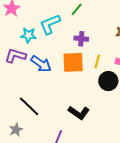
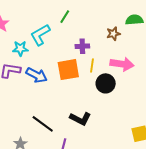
purple cross: (81, 39) -> (82, 46), moved
black line: (29, 106) -> (43, 124), moved

